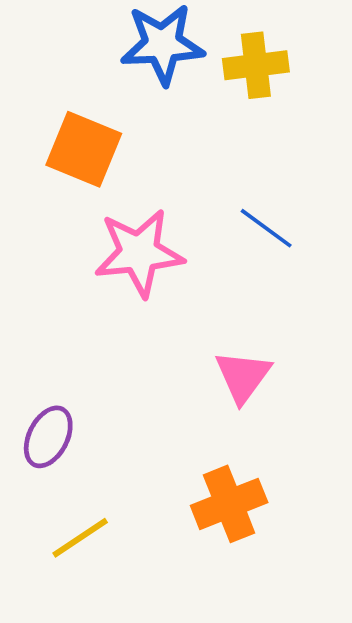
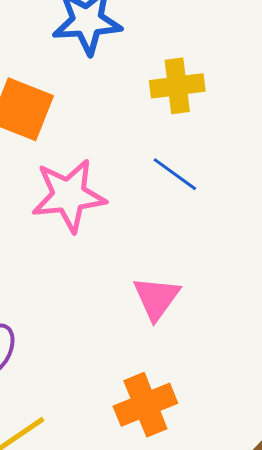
yellow cross: (256, 65) -> (177, 86), moved

